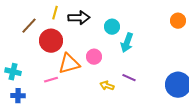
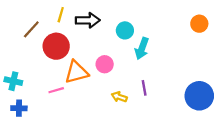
purple line: (129, 78) -> (144, 88), turned 56

